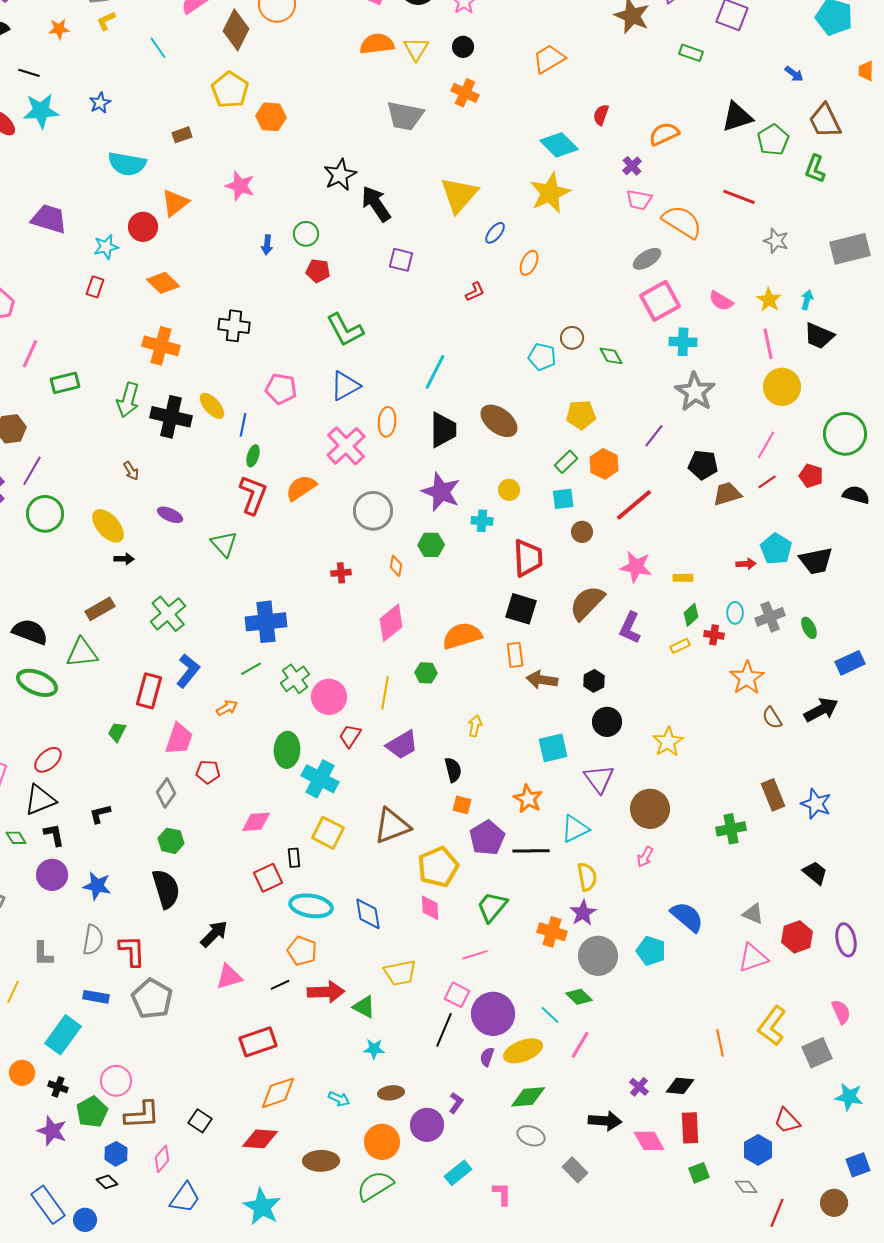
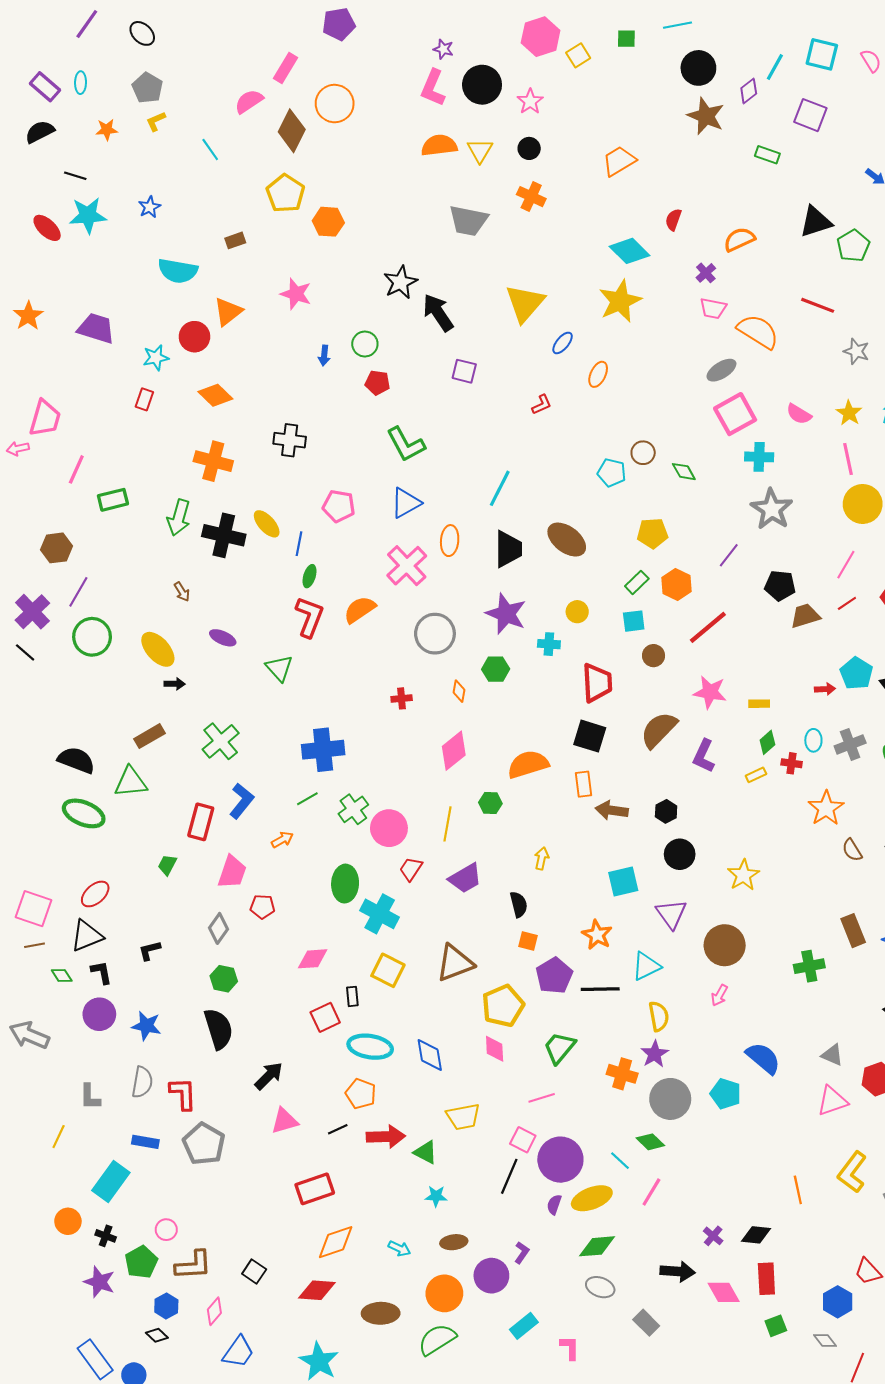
pink circle: (116, 1081) -> (166, 1230), size x0.7

